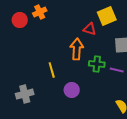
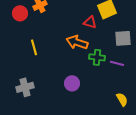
orange arrow: (77, 49) -> (77, 42), turned -75
yellow line: (52, 70) -> (34, 47), moved

